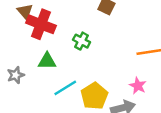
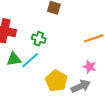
cyan line: (65, 88) -> (30, 60), moved

